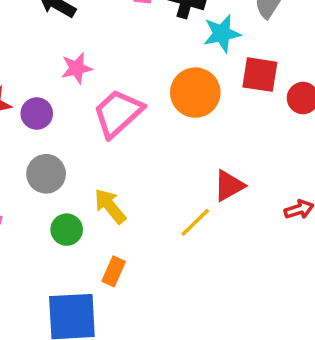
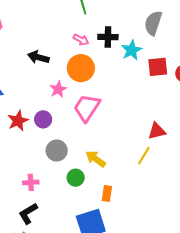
orange circle: (195, 93) -> (81, 68), moved
red triangle: (229, 186) -> (157, 131), turned 30

